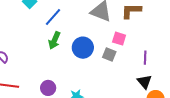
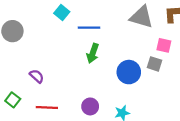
blue line: (53, 17) -> (89, 28), turned 54
blue circle: (83, 48) -> (129, 72), moved

